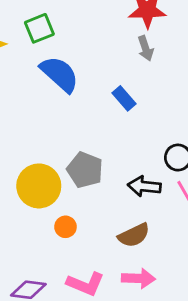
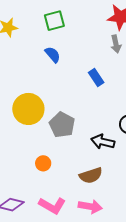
green square: (39, 28) -> (54, 21), moved
blue semicircle: (60, 74) -> (53, 55), size x0.6
yellow circle: (39, 186) -> (28, 109), moved

